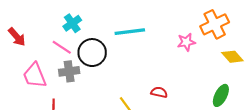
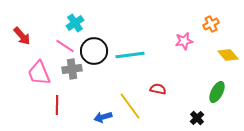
orange cross: (215, 24) -> (211, 24), size x0.6
cyan line: (130, 32) -> (130, 55), moved

